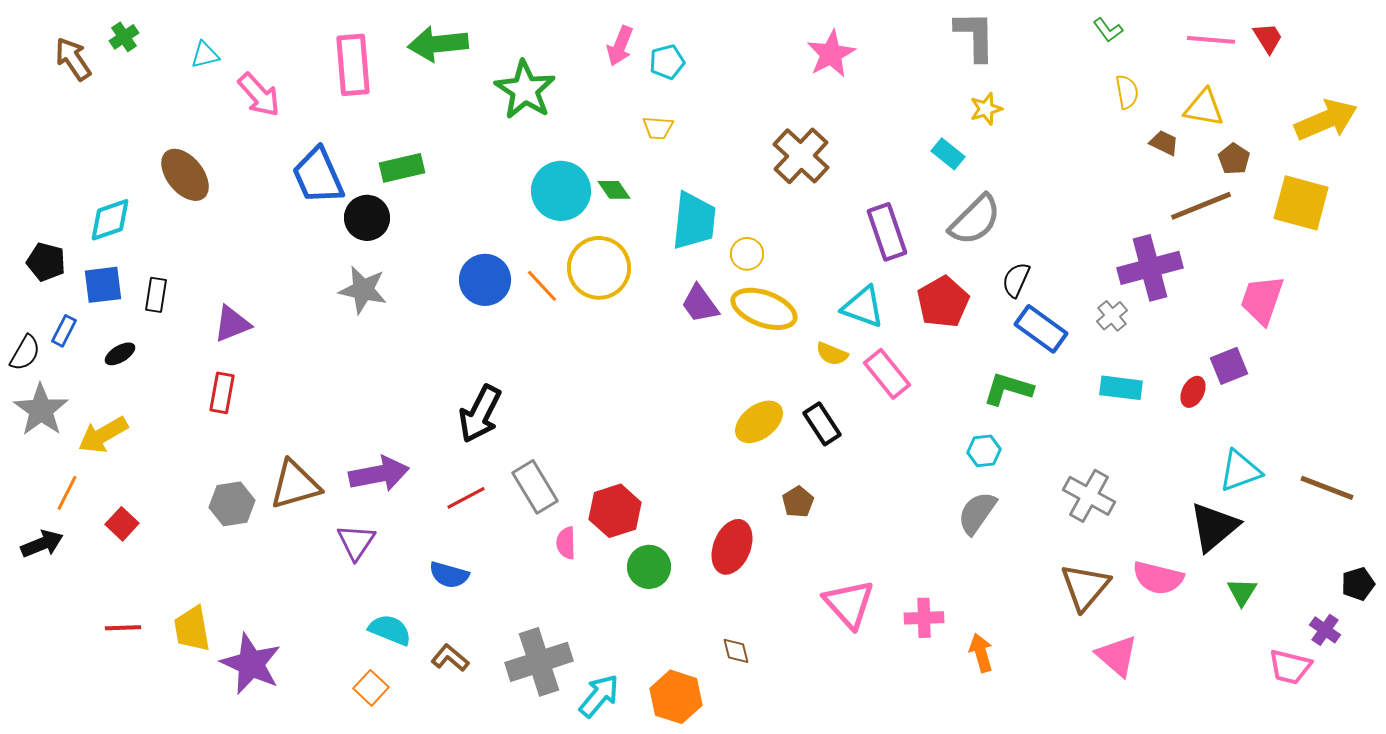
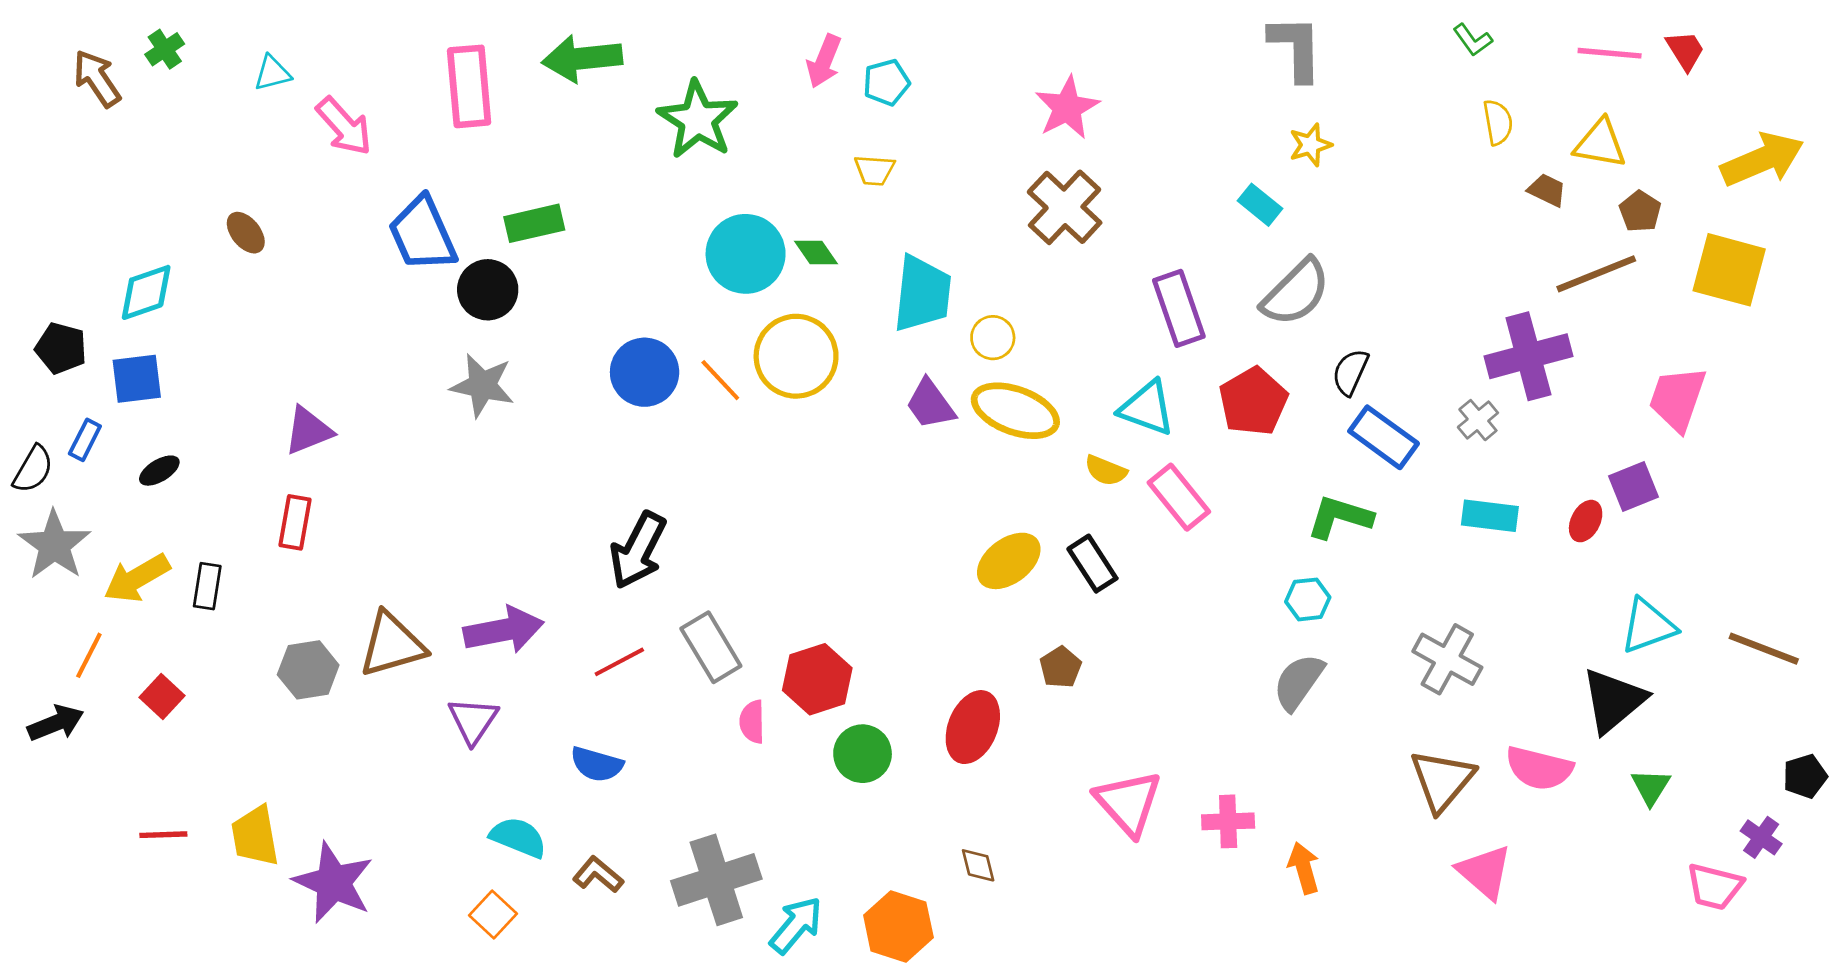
pink star: (831, 54) -> (1067, 108), moved
brown ellipse: (185, 175) -> (246, 233), size x0.6
black rectangle: (156, 295) -> (207, 586), moved

